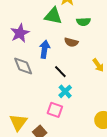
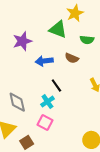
blue arrow: (45, 49) -> (44, 61), turned -114
gray diamond: (23, 66) -> (17, 102), moved
cyan cross: (65, 91) -> (47, 102), moved

